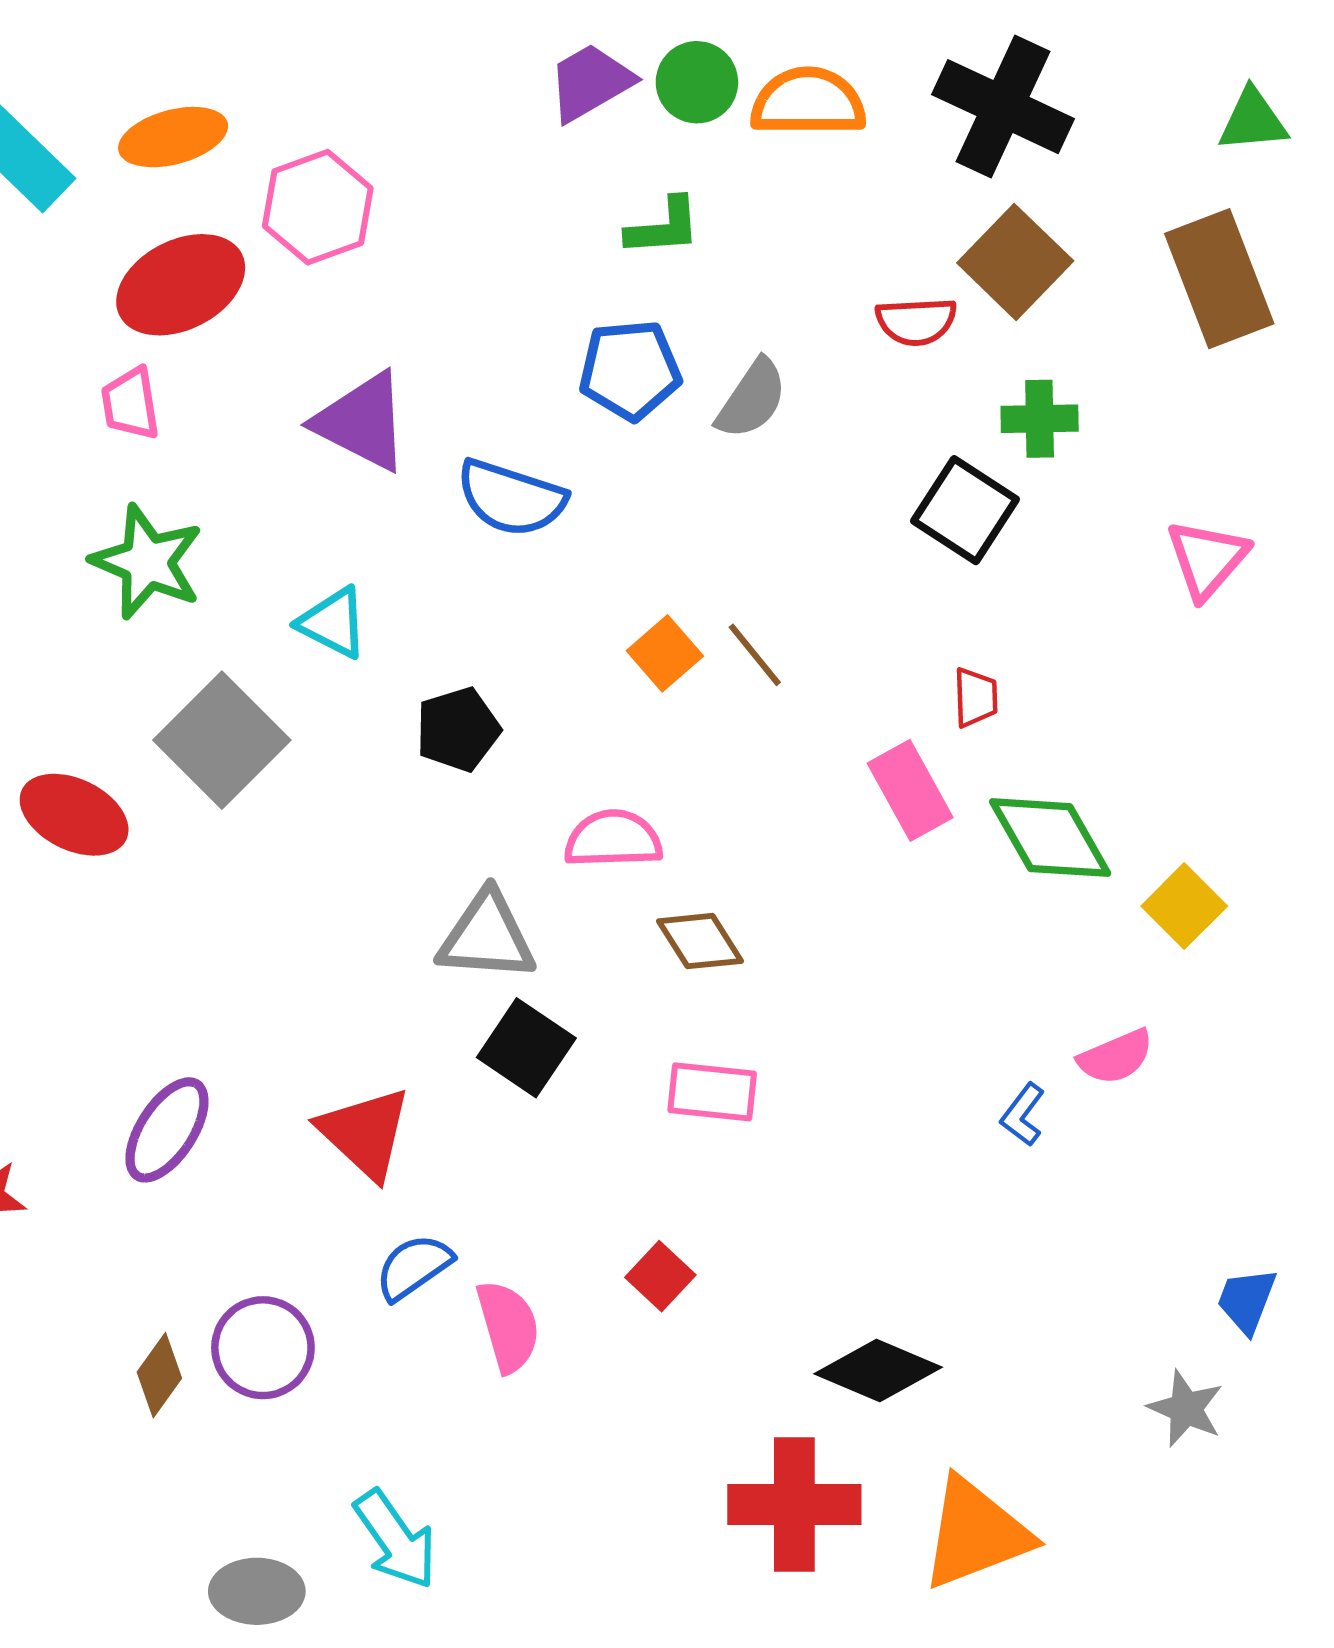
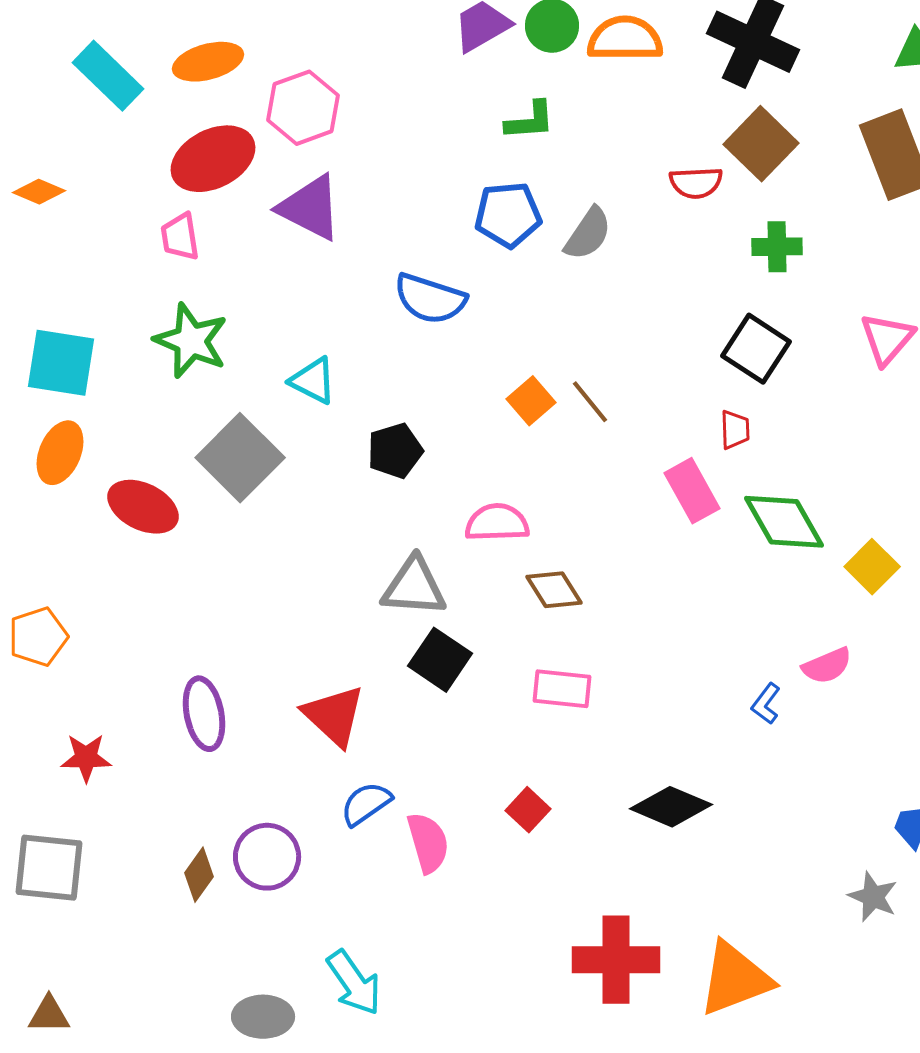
purple triangle: (362, 422) -> (310, 208), moved
black square: (965, 510) -> (756, 349), moved
purple ellipse: (167, 1130) -> (204, 714), turned -44
black diamond: (878, 1371) -> (671, 807), moved

